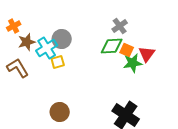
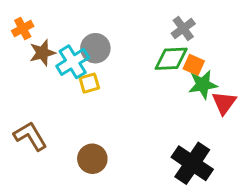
red triangle: (147, 54) -> (224, 103), moved
brown L-shape: (18, 68) -> (30, 136), moved

